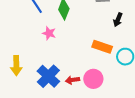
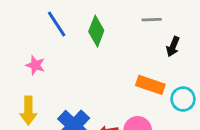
pink star: (49, 33) -> (35, 65), moved

